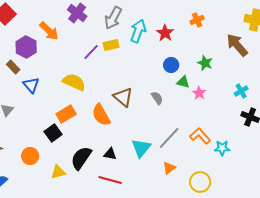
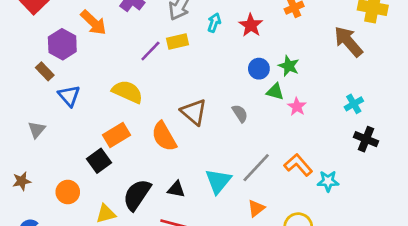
cyan arrow: (138, 31) -> (214, 23), size x0.6
green star: (205, 63) -> (289, 66), moved

